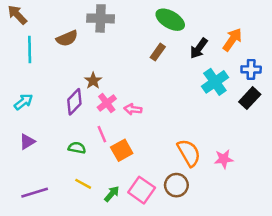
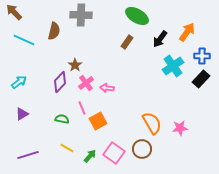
brown semicircle: (67, 38) -> (54, 31), turned -54
cyan line: (30, 50) -> (24, 40), turned -65

